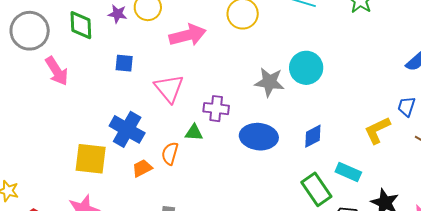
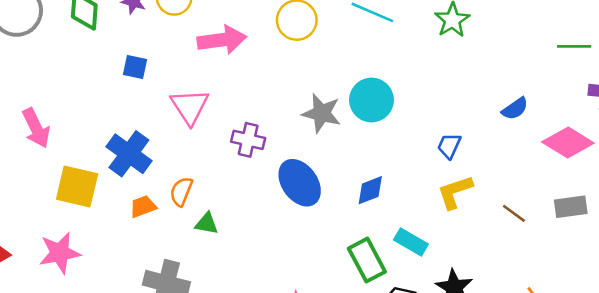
pink arrow: (57, 71) -> (36, 128), moved
blue trapezoid: (406, 107) -> (449, 146), moved
green triangle: (194, 133) -> (207, 223), moved
blue ellipse: (259, 137) -> (300, 183), turned 42

